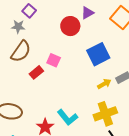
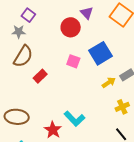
purple triangle: (87, 13) -> (87, 13), turned -40
pink square: (54, 60) -> (73, 61), moved
yellow cross: (105, 114) -> (122, 107), moved, size x0.6

